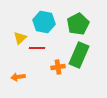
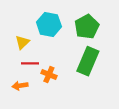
red line: (37, 48) -> (30, 63), moved
orange cross: (58, 67) -> (49, 75), moved, turned 32

